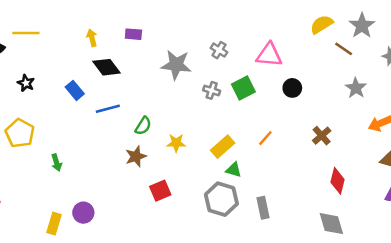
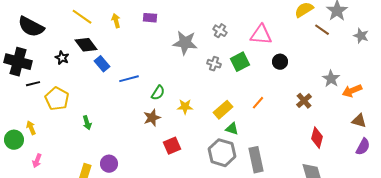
yellow line: (26, 33) -> (82, 17), moved, turned 35
black diamond: (107, 67) -> (86, 45), moved
gray star: (356, 88) -> (331, 79), moved
gray rectangle: (263, 208) -> (256, 160), size x1.4

